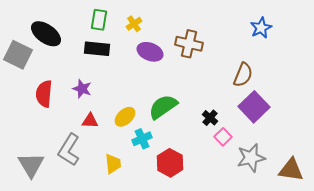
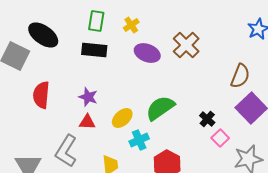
brown cross: (189, 44) -> (186, 45), turned 32
purple star: (82, 89) -> (88, 97), moved

